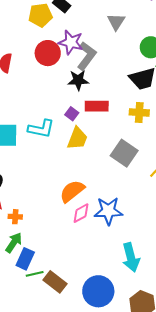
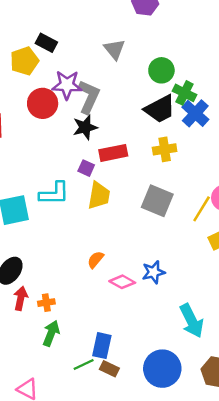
orange semicircle: (72, 191) -> (96, 260), moved, size x0.6
blue star: (108, 211) -> (154, 272), size x0.7
pink diamond: (81, 213) -> (122, 282), turned 70
blue rectangle: (25, 259) -> (102, 346), moved
brown rectangle: (55, 282) -> (109, 369), size x0.7

